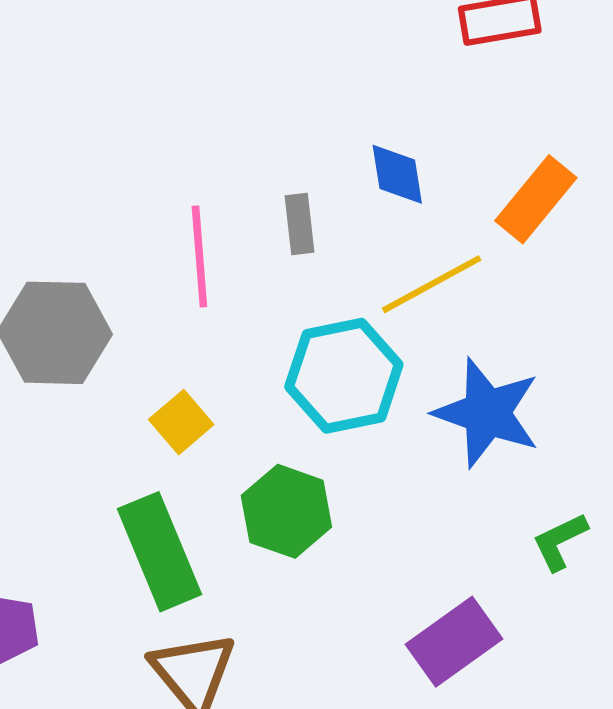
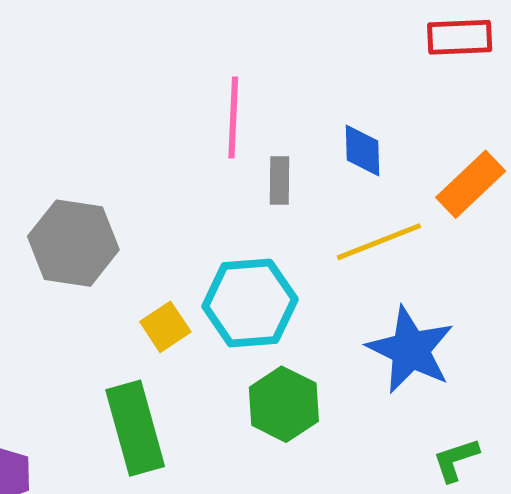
pink line: (199, 256) -> (233, 118), moved
cyan hexagon: (344, 376) -> (250, 303), moved
green hexagon: (286, 511) -> (284, 404), moved

